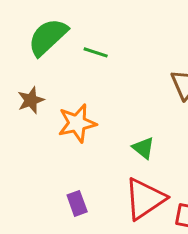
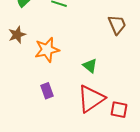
purple rectangle: (77, 203) -> (47, 91), moved

